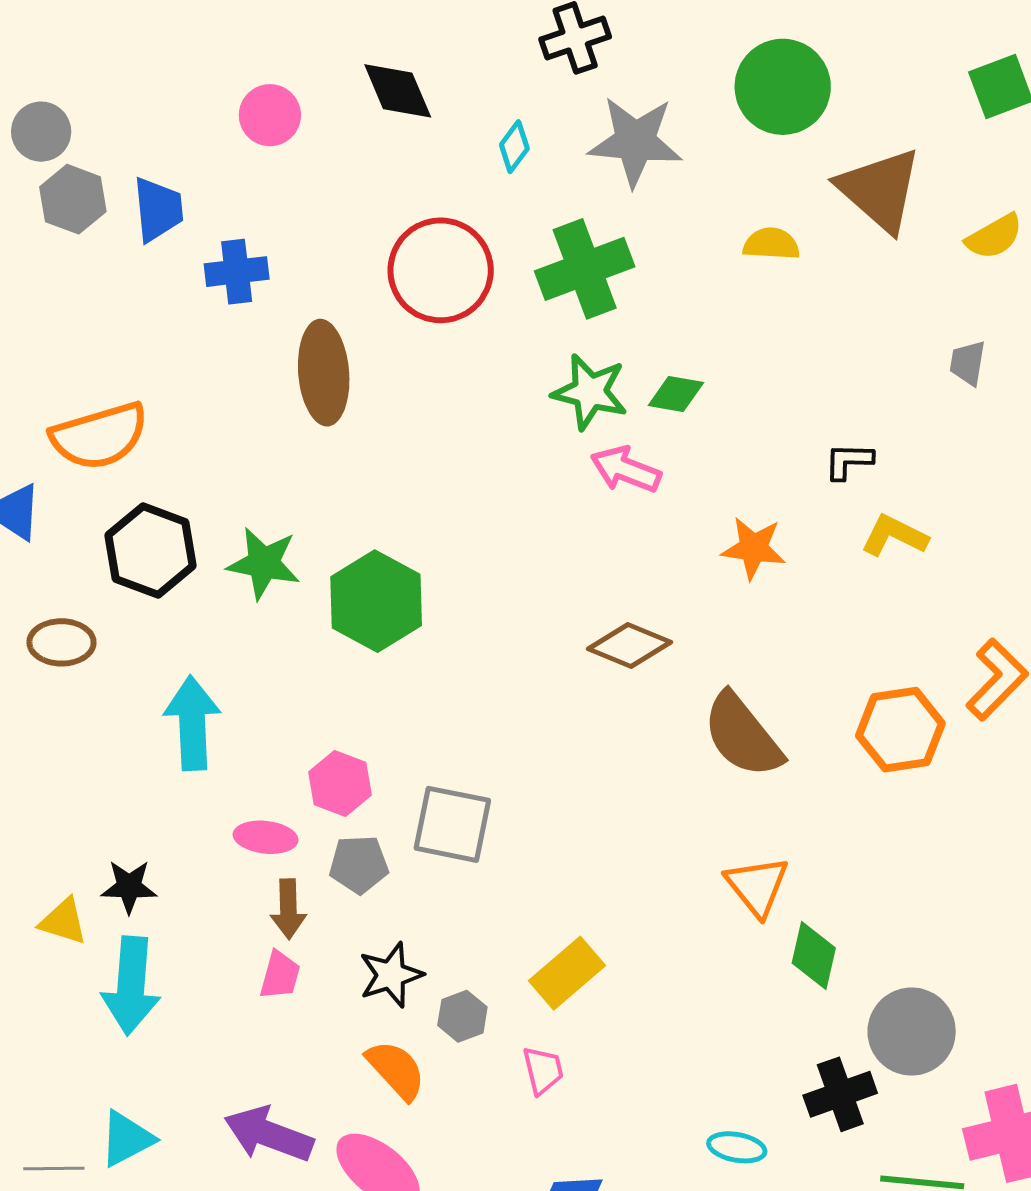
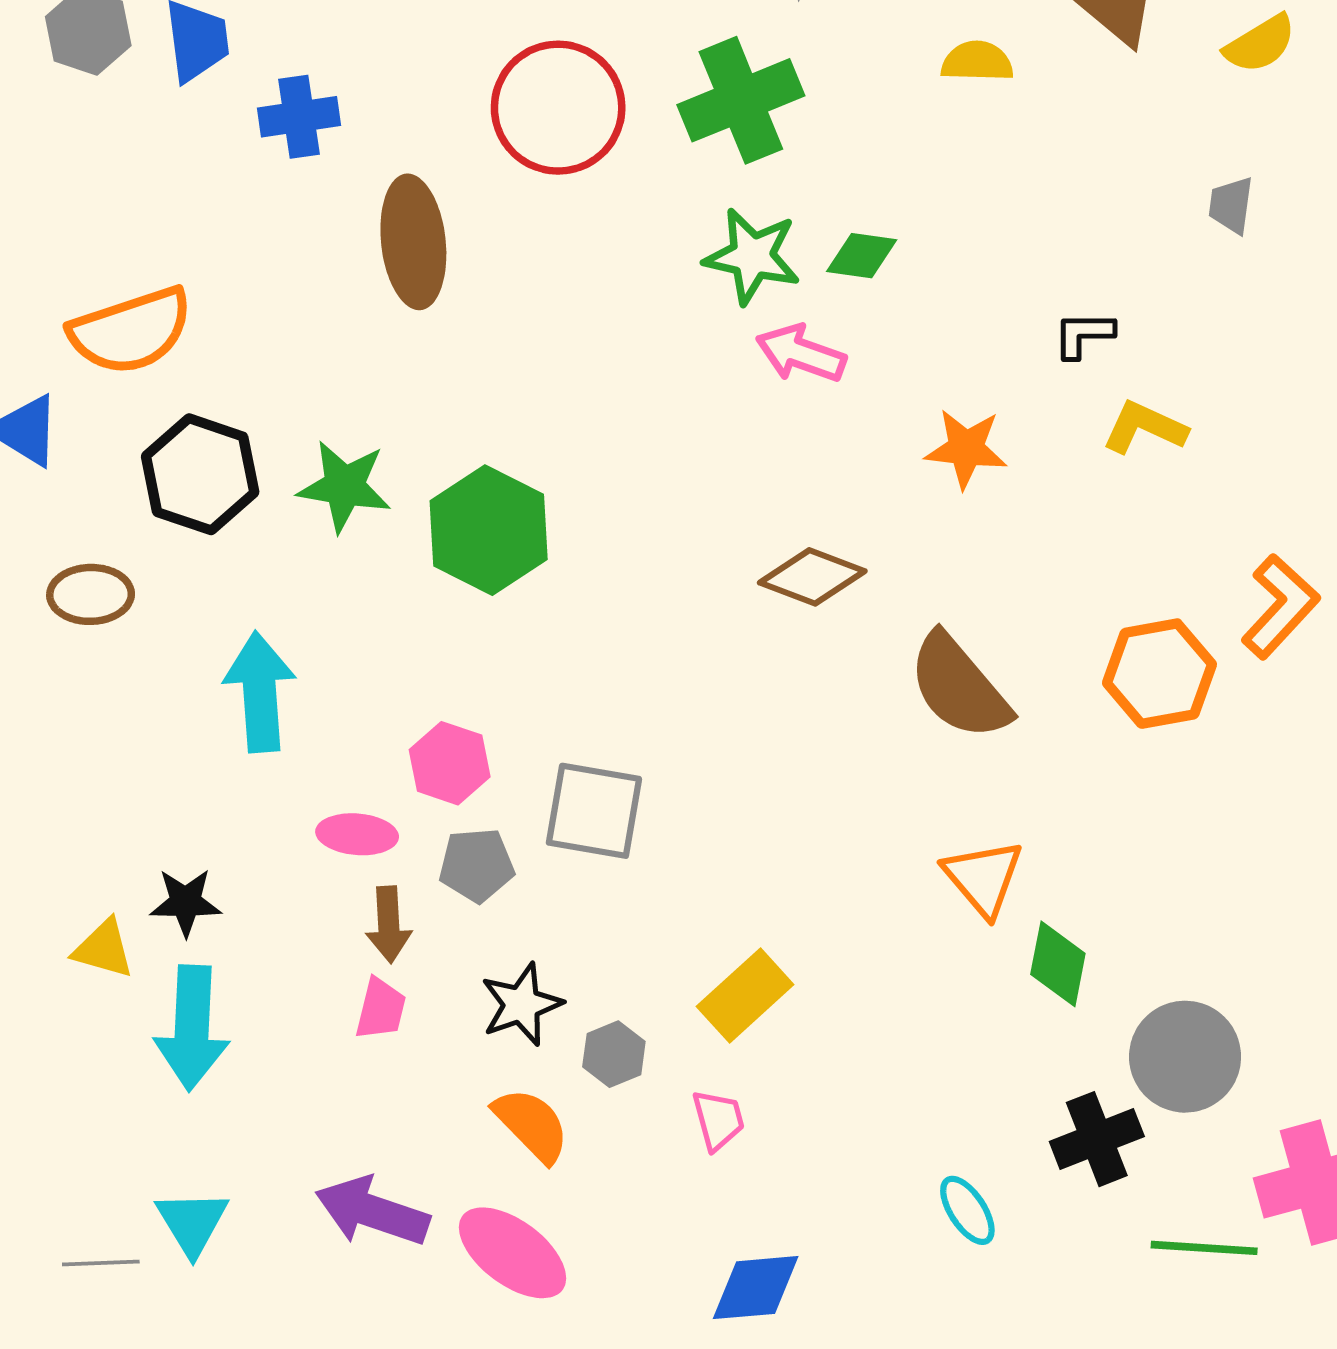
cyan triangle: (127, 1139) -> (192, 1222), turned -32
cyan ellipse: (737, 1147) -> (967, 1210), turned 48

